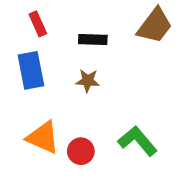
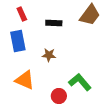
brown star: (88, 81) -> (49, 55), moved
red circle: (81, 151) -> (59, 96), moved

